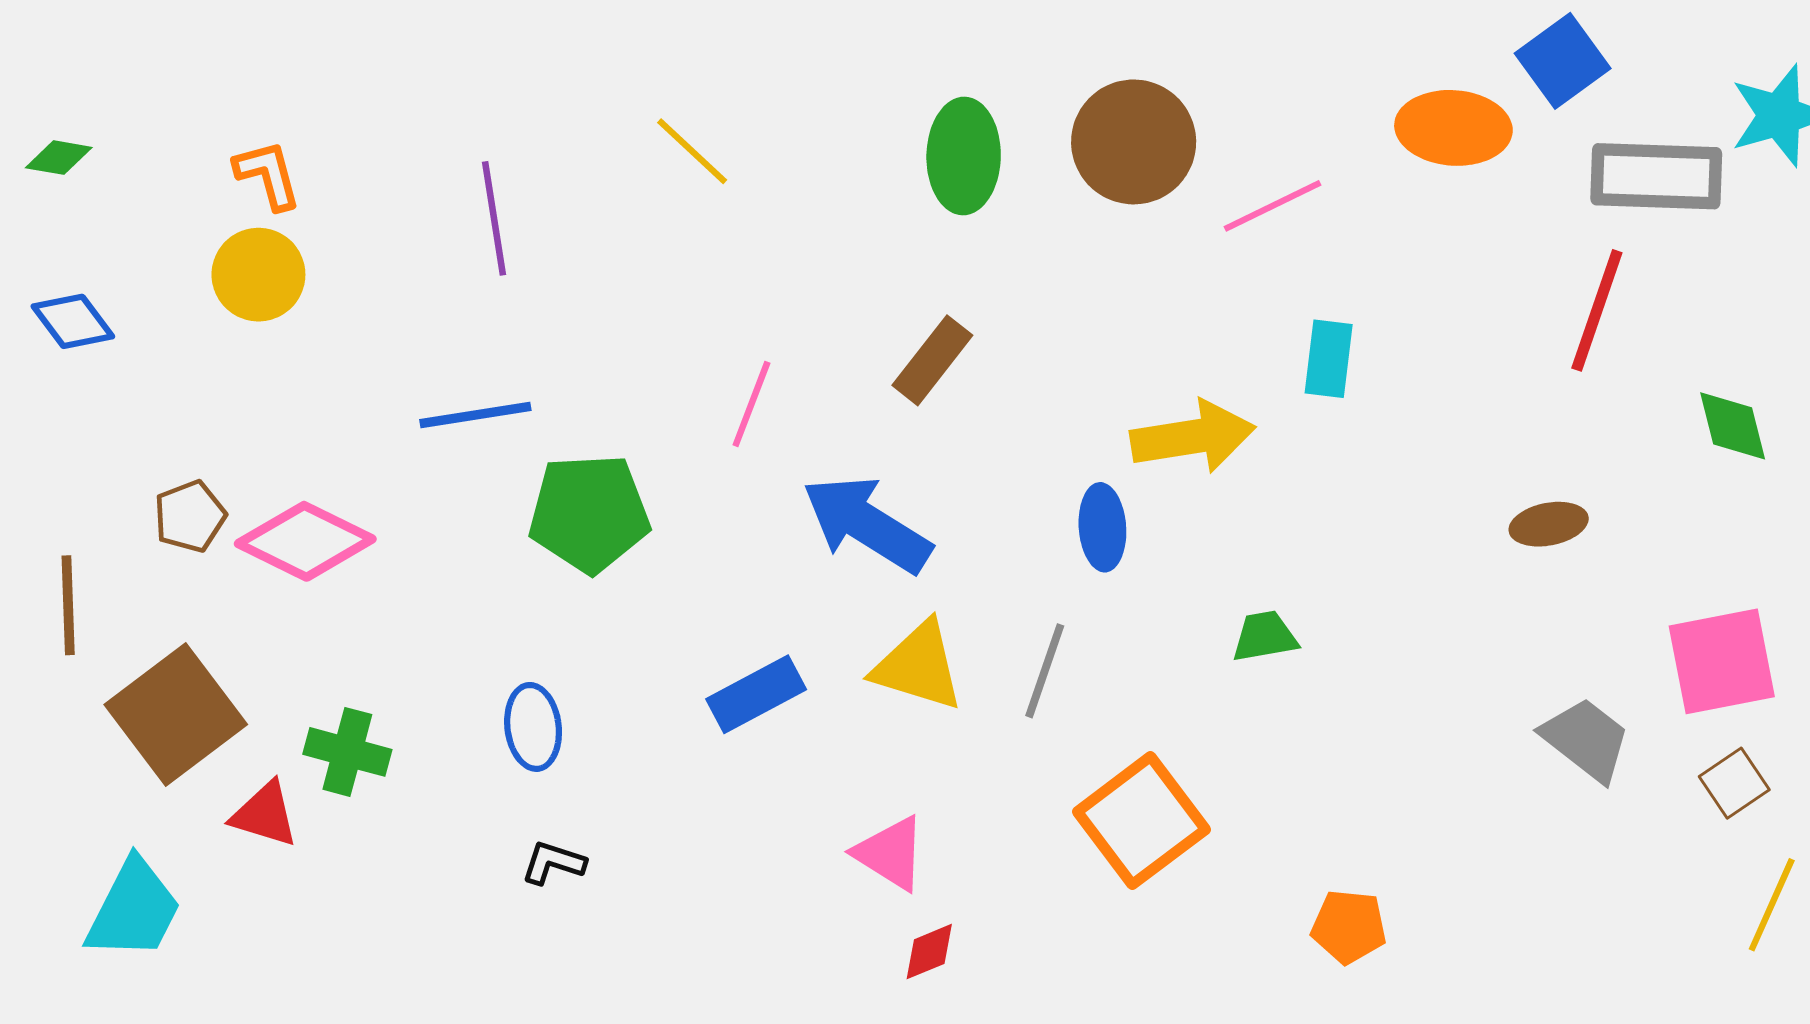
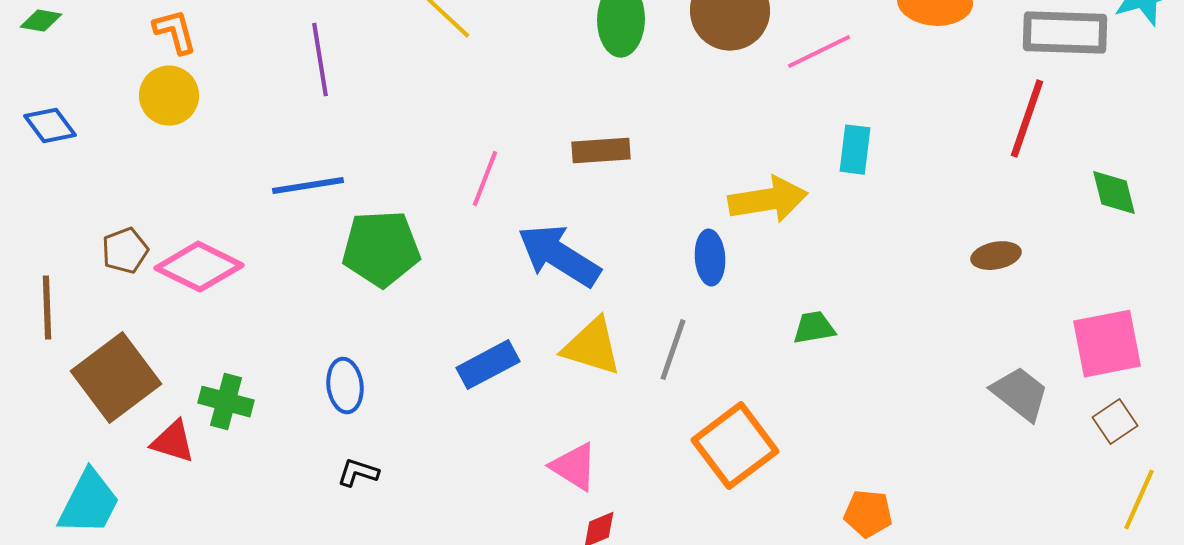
brown rectangle: (932, 360) -> (601, 151), turned 48

